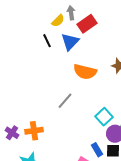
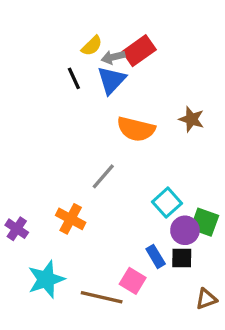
gray arrow: (71, 13) -> (113, 57), moved, turned -96
orange cross: (34, 131) -> (71, 219), moved, turned 36

